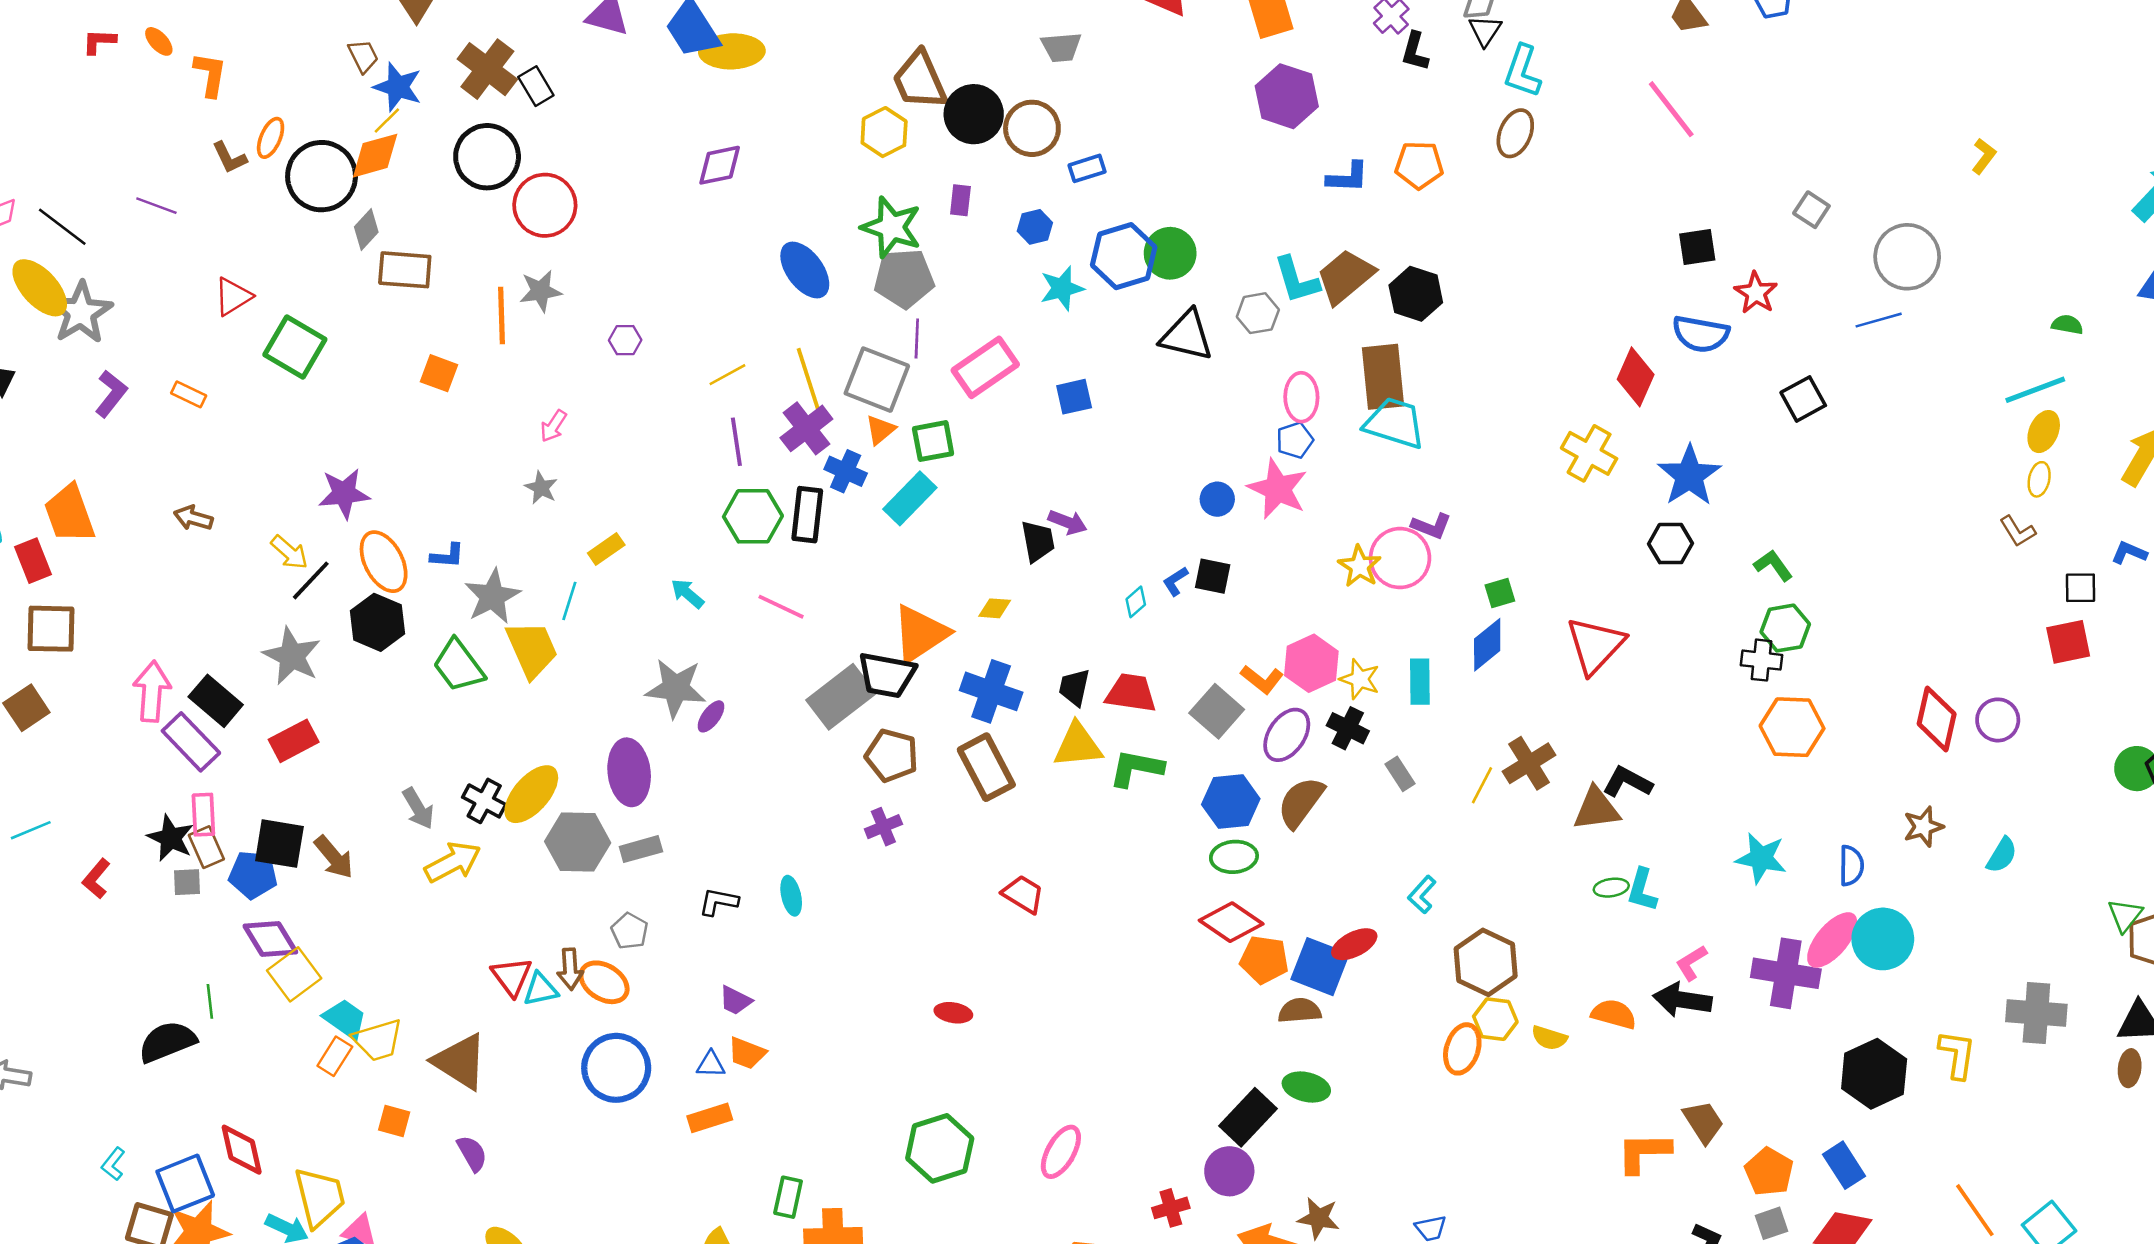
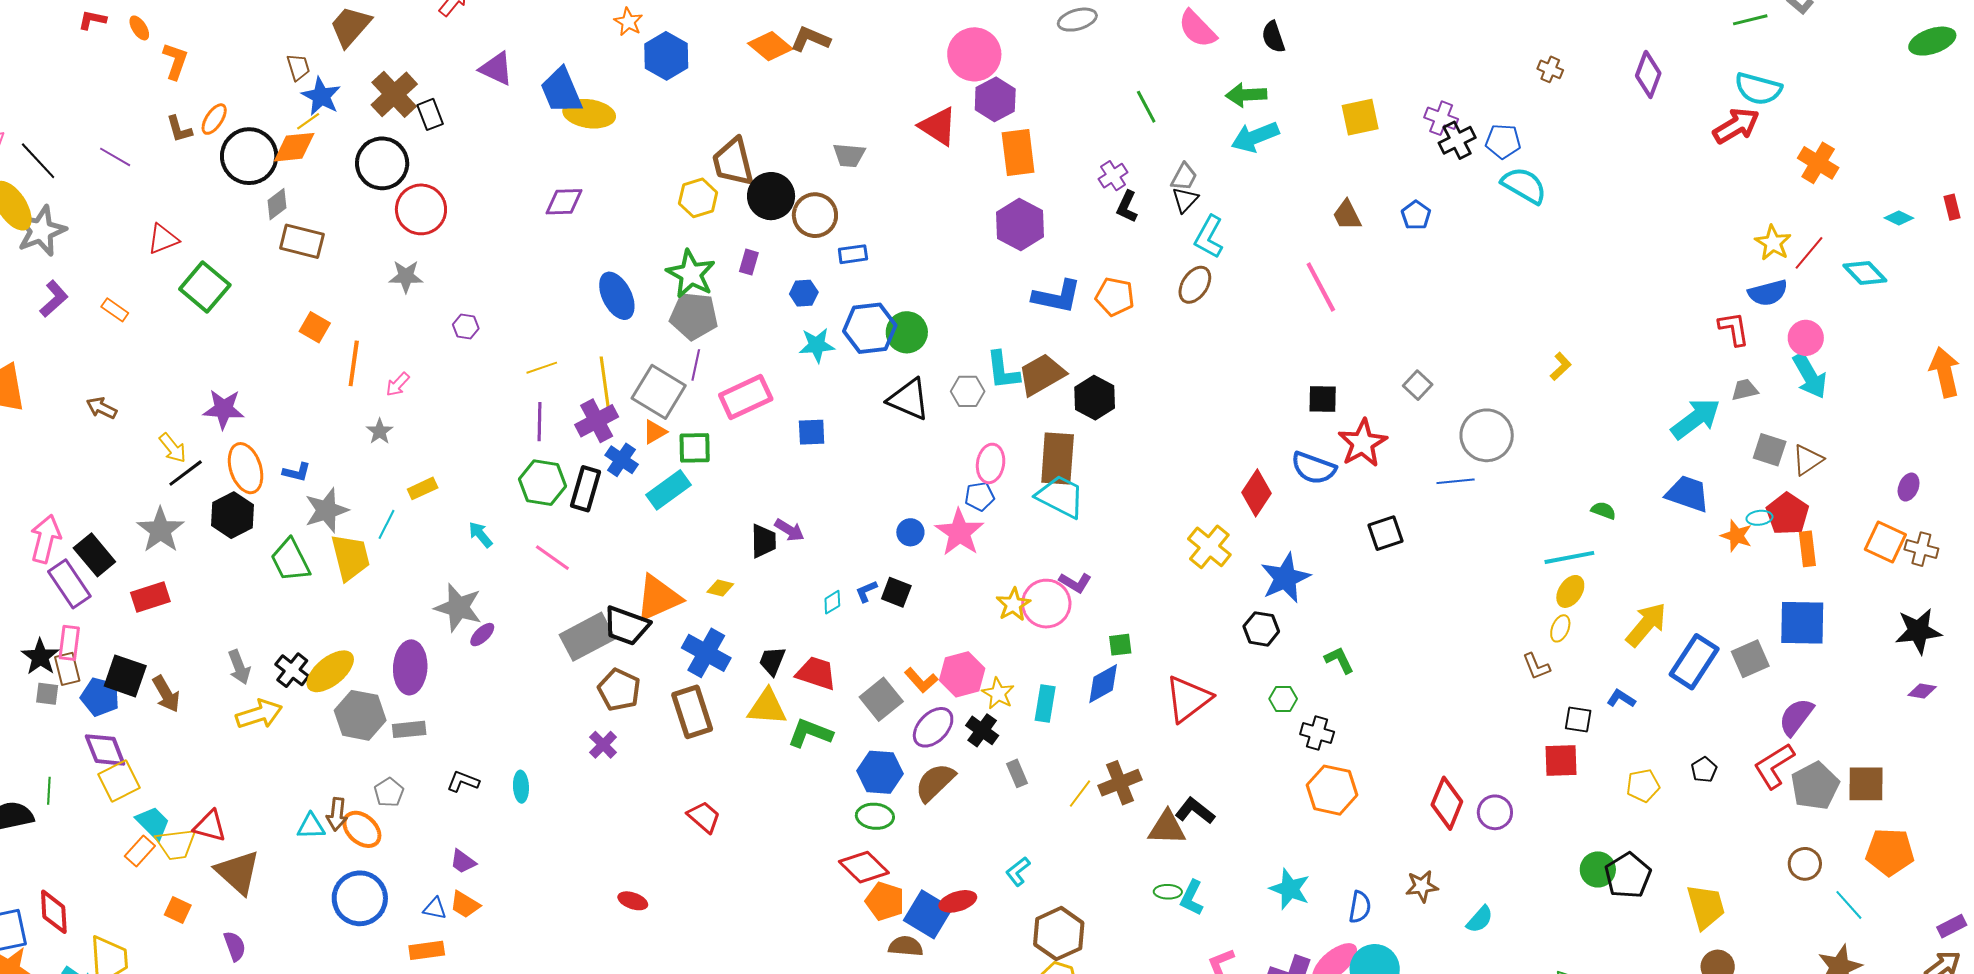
blue L-shape: (1348, 177) -> (1057, 297), size x1.4
red star: (1756, 293) -> (1363, 443), size x1.4
orange line: (502, 315) -> (354, 363), moved
green hexagon: (1785, 628) -> (1283, 699), moved, size x0.7
purple cross: (883, 827) -> (603, 745), turned -32
red triangle: (512, 977) -> (210, 826), moved, turned -48

